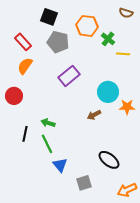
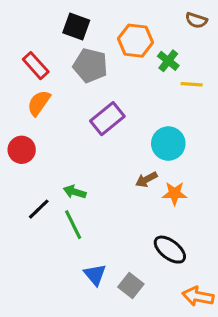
orange star: (127, 107) -> (175, 193), moved
black line: (25, 134) -> (39, 209), turned 35
blue triangle: (60, 165) -> (95, 275), moved
gray square: (84, 183) -> (131, 285), turned -35
orange arrow: (127, 190) -> (198, 296), turned 36

